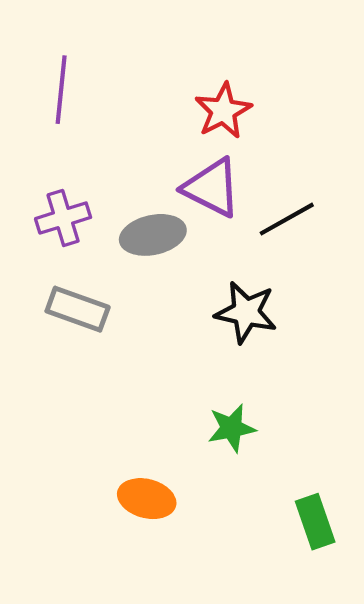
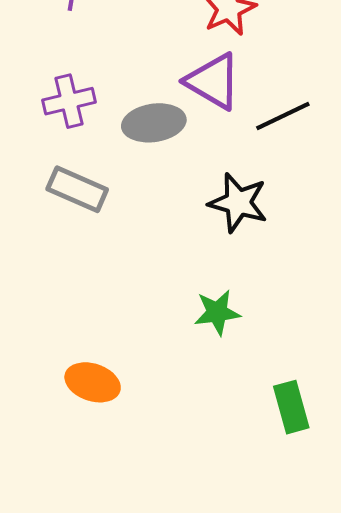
orange ellipse: (147, 499) -> (93, 382), moved

